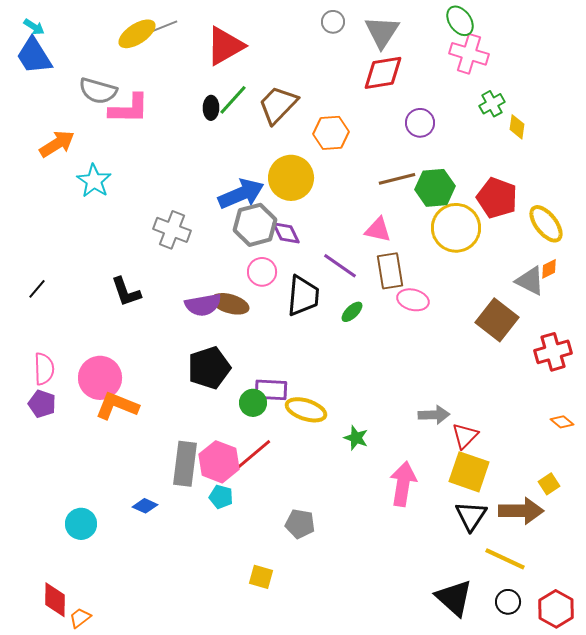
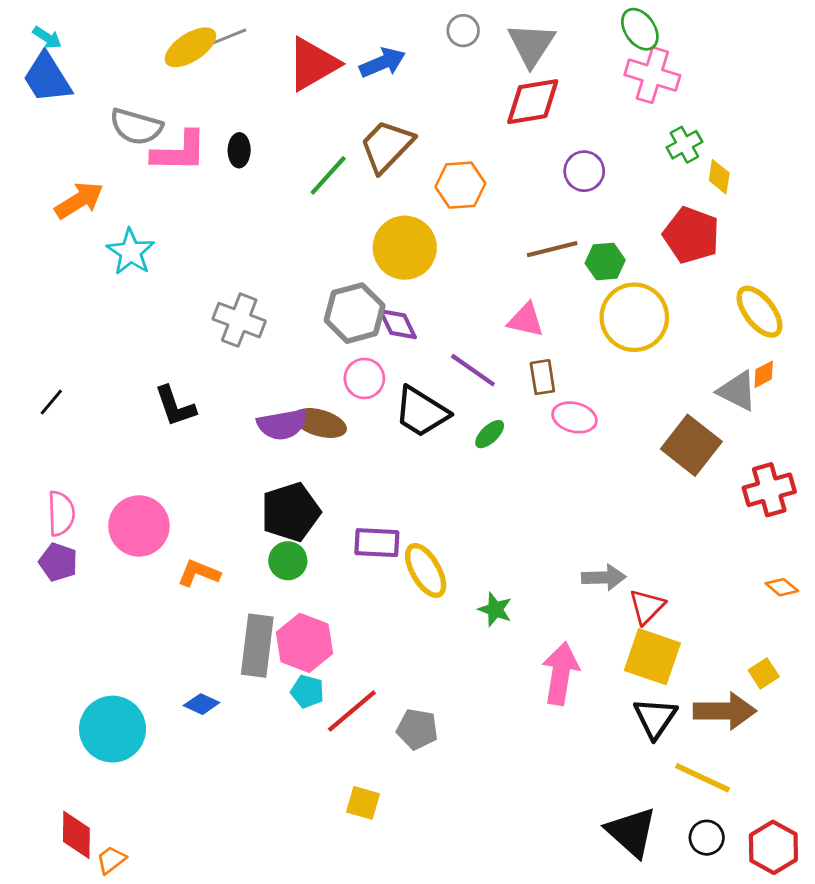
green line: (233, 100) -> (328, 175), moved
black ellipse: (211, 108) -> (239, 150), moved
green hexagon: (435, 188) -> (605, 262), size x0.7
blue arrow: (241, 194) -> (382, 63), moved, size x0.7
red pentagon: (497, 198) -> (691, 235), moved
brown rectangle: (390, 271) -> (542, 377), size x0.7
black trapezoid: (303, 296) -> (421, 412), turned 117
green circle: (253, 403) -> (288, 561), moved
orange L-shape: (117, 406) -> (199, 573), moved, size x0.7
yellow ellipse: (306, 410) -> (426, 570), turned 42
red line: (253, 455) -> (352, 711), moved
cyan circle: (81, 524) -> (113, 729), size x1.5

